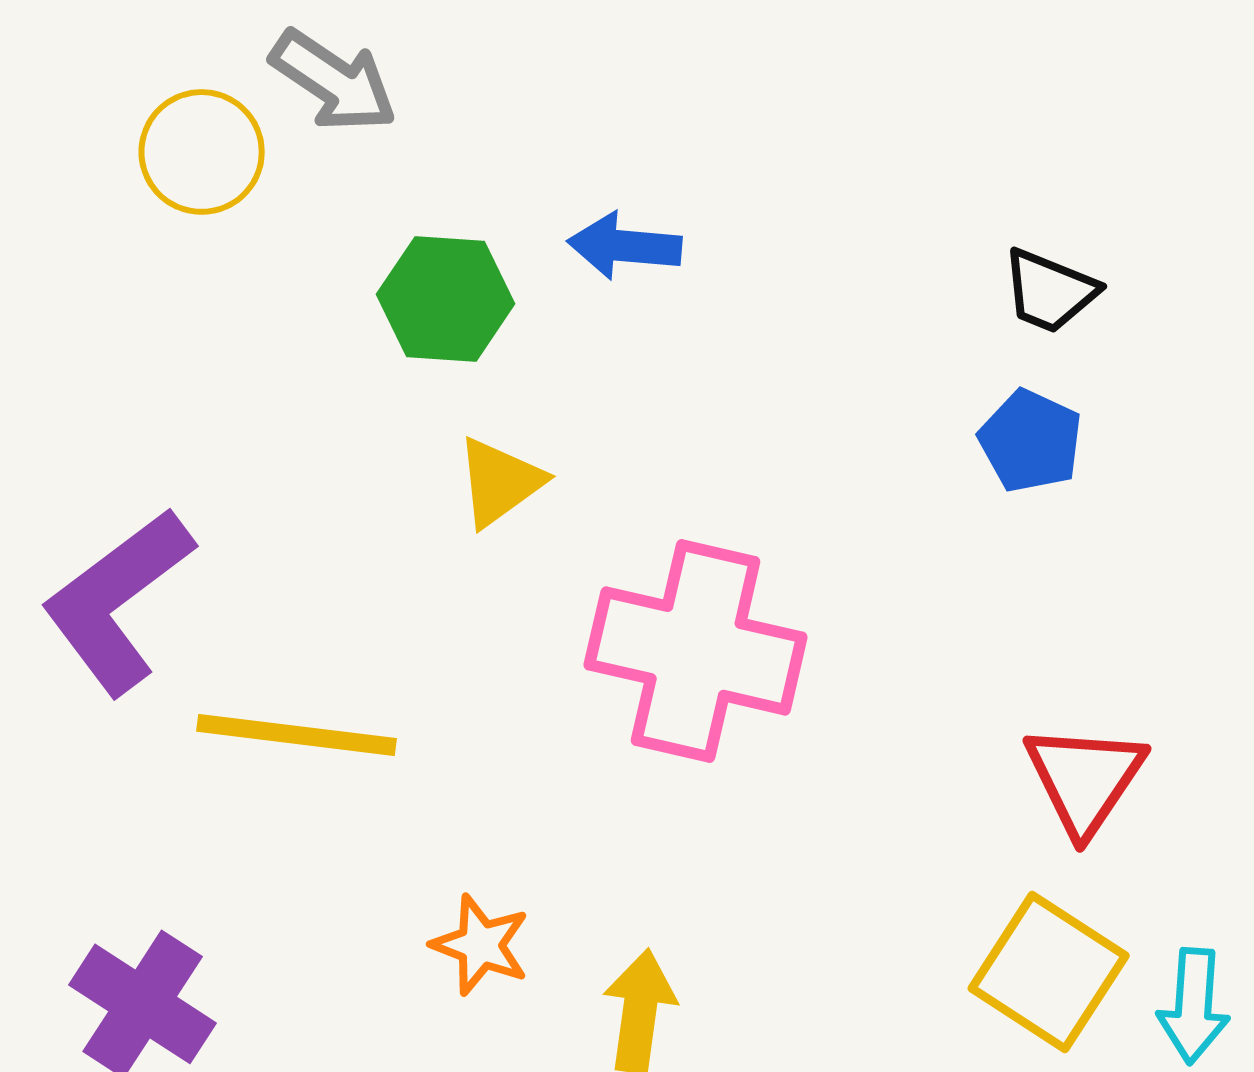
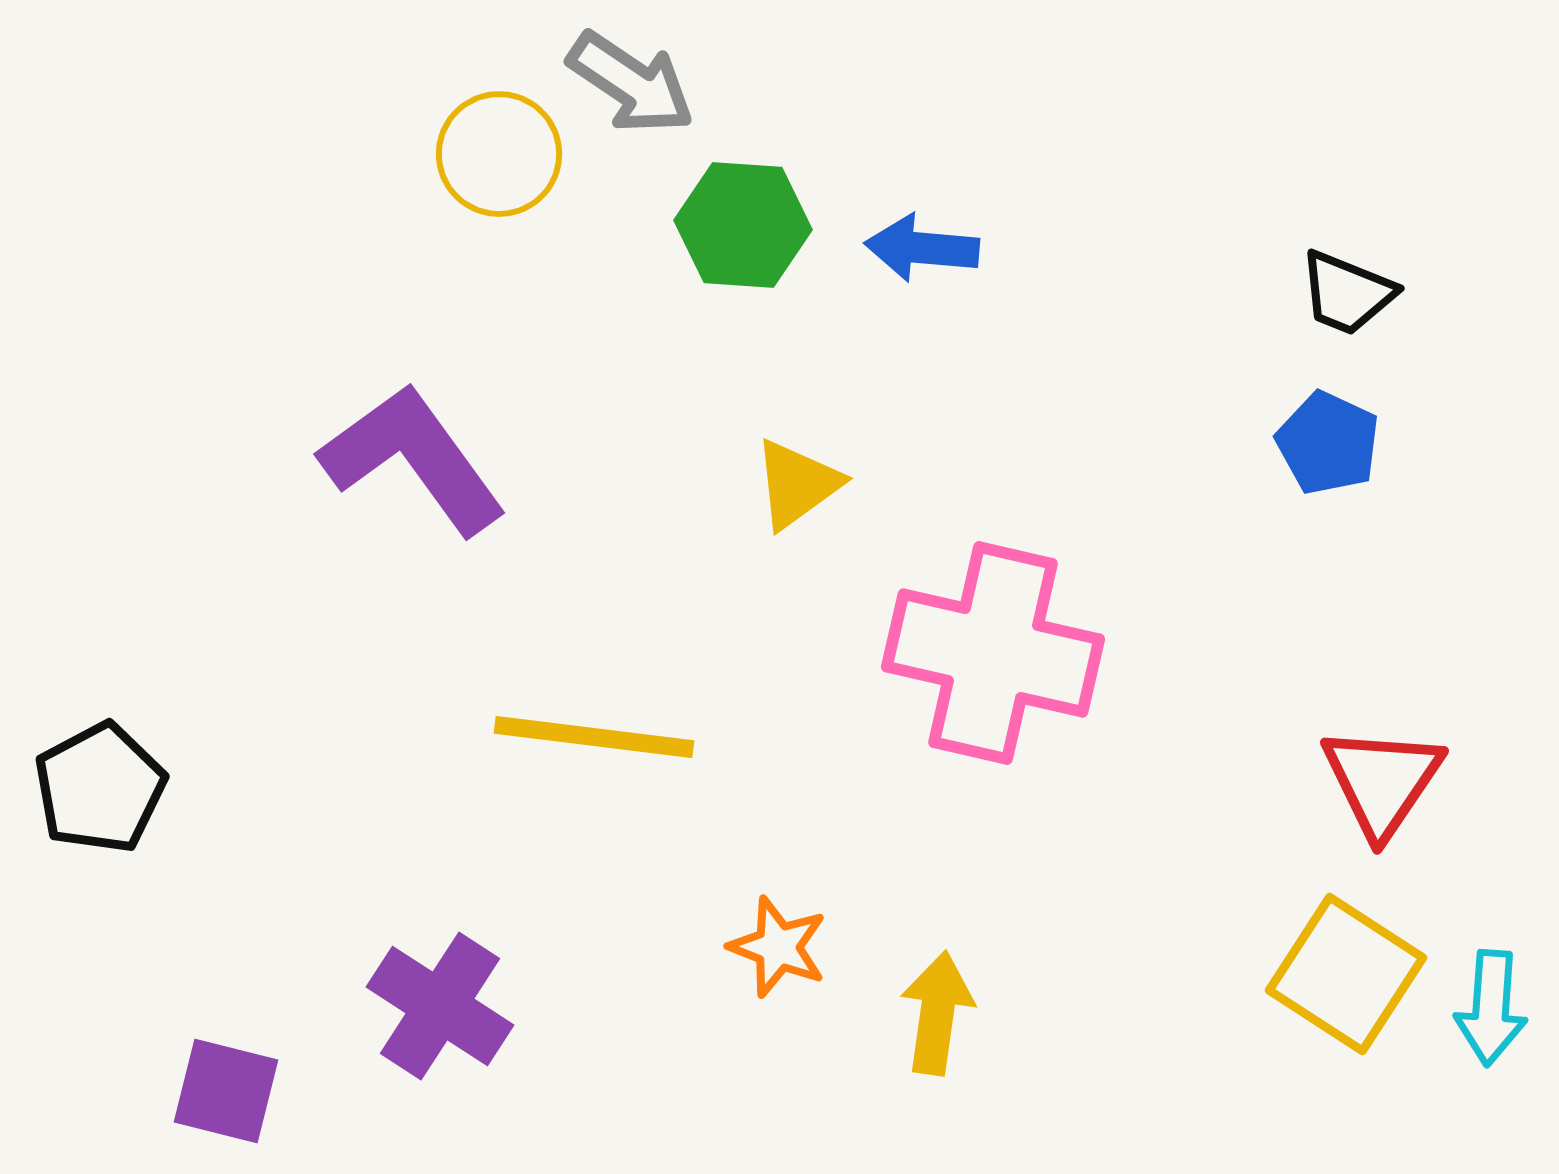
green hexagon: (446, 299) -> (743, 225), moved
purple L-shape: (118, 601) -> (413, 459), moved, turned 91

